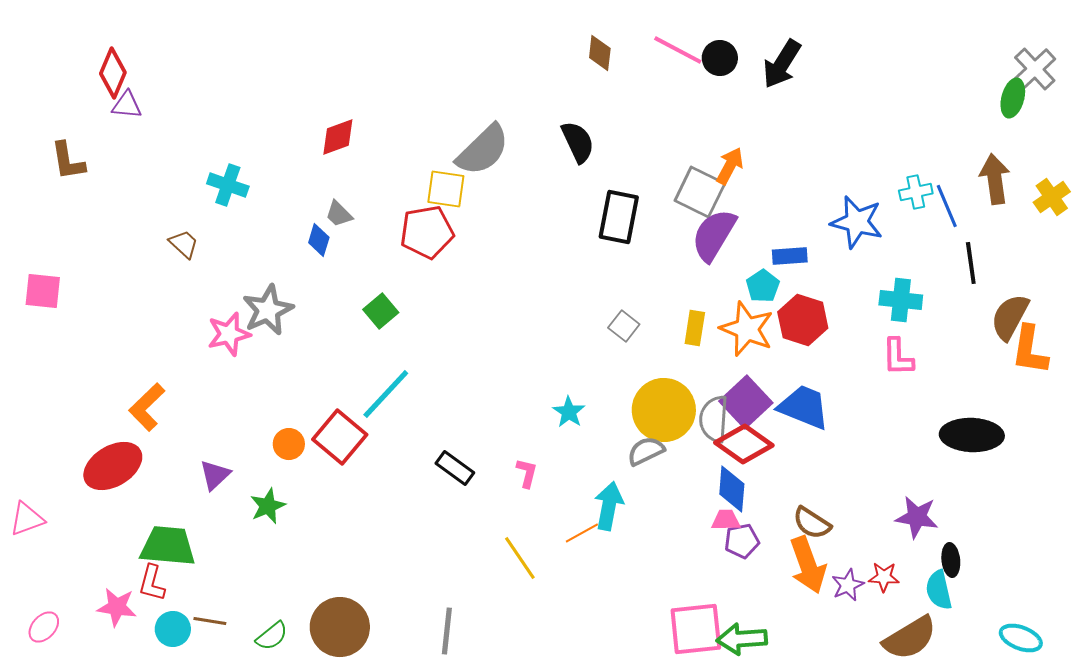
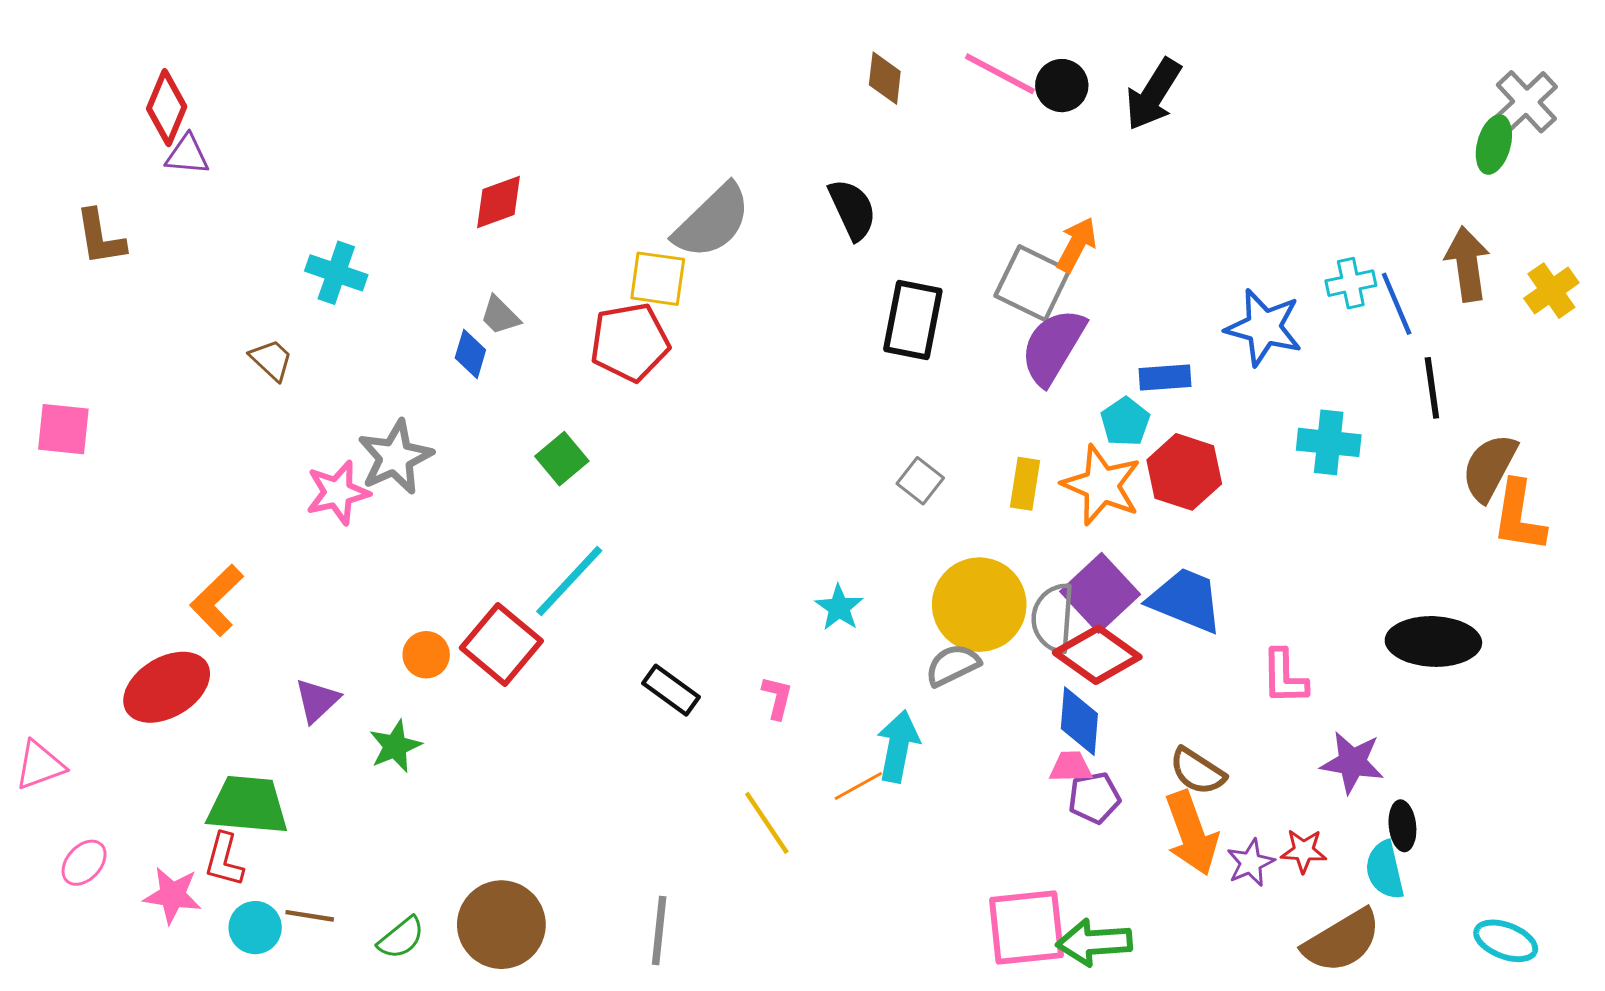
pink L-shape: (898, 357) -> (1284, 677), moved
pink ellipse: (44, 627) -> (84, 863), moved

